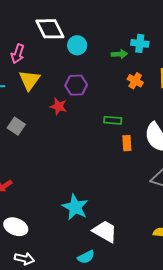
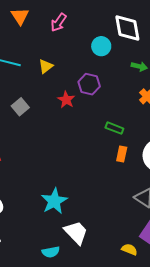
white diamond: (50, 29) -> (127, 28), moved
pink arrow: (18, 54) -> (59, 22), moved
yellow triangle: (29, 80) -> (46, 66), size x0.7

